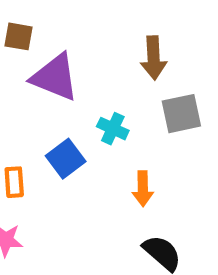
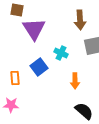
purple triangle: (55, 77) -> (34, 29), turned 35

